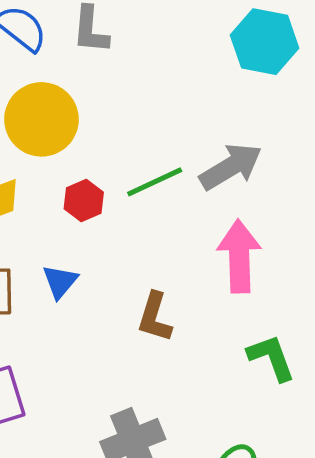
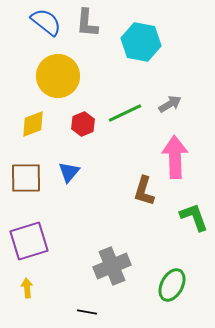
cyan hexagon: (265, 42) -> (141, 42), moved
gray arrow: (231, 167) -> (170, 104), size x0.6
brown L-shape: (155, 317) -> (144, 191), moved

